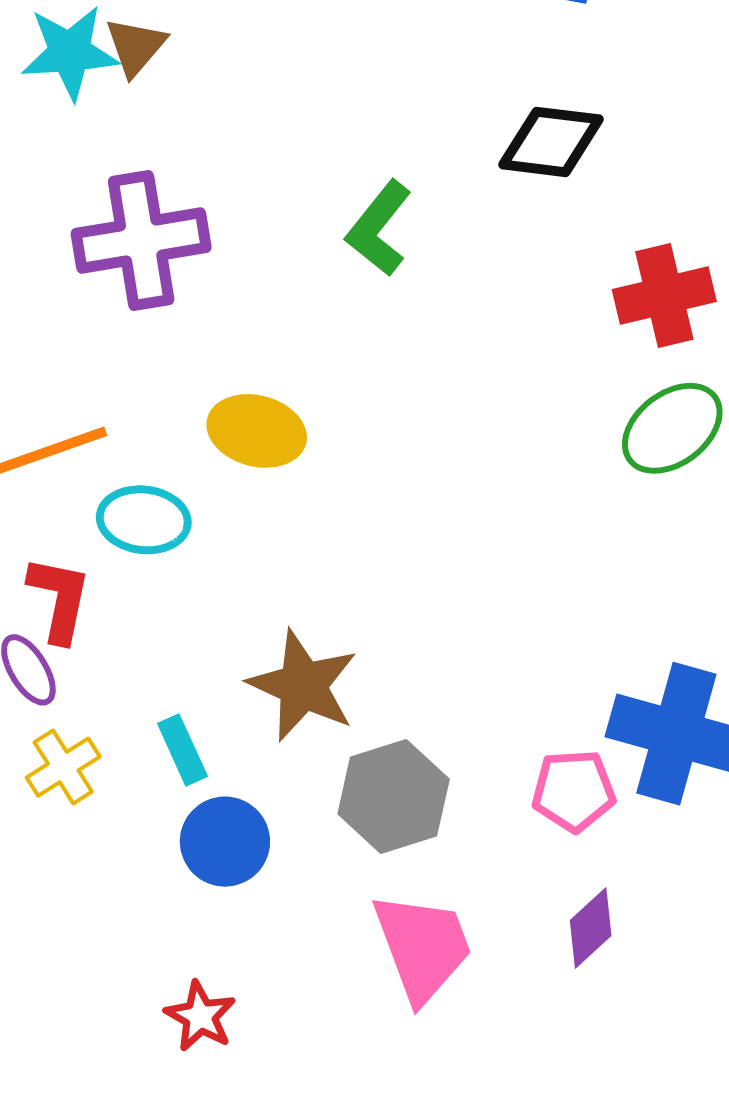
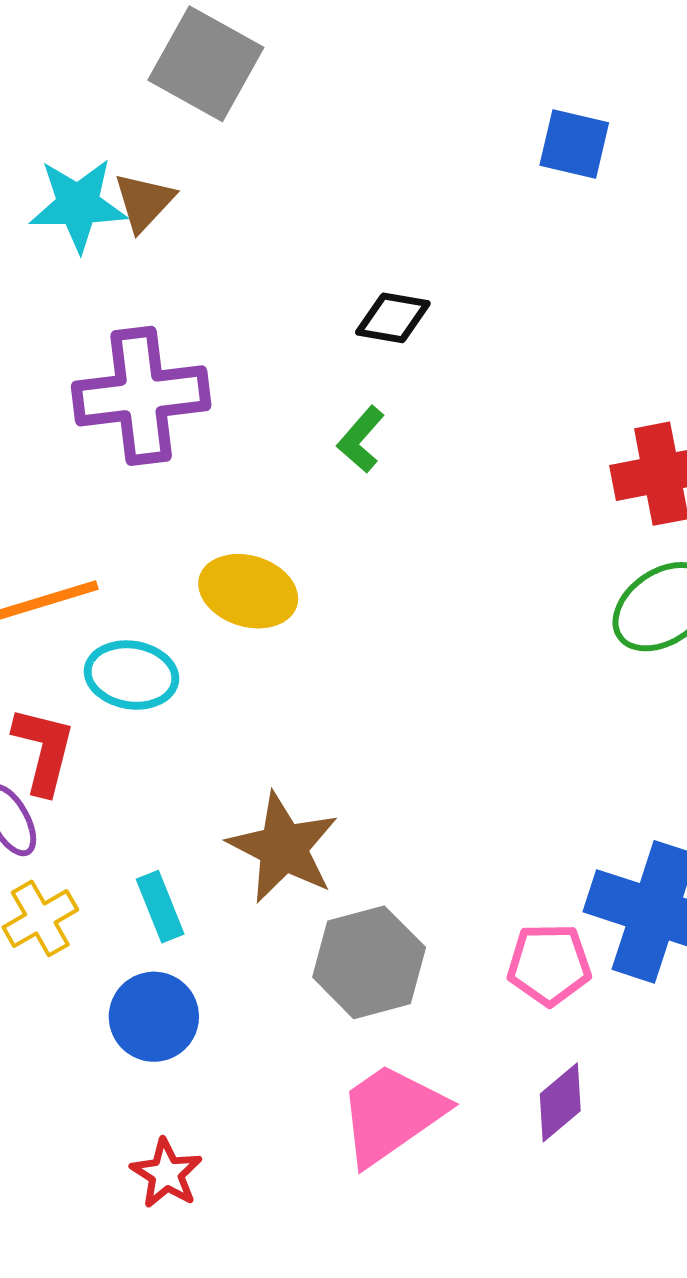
black diamond: (551, 142) -> (393, 318), moved, size x0.7
green L-shape: (379, 228) -> (361, 439), moved, size x0.7
blue circle: (225, 842) -> (154, 1017), moved
pink trapezoid: (423, 947) -> (391, 1114), turned -107

